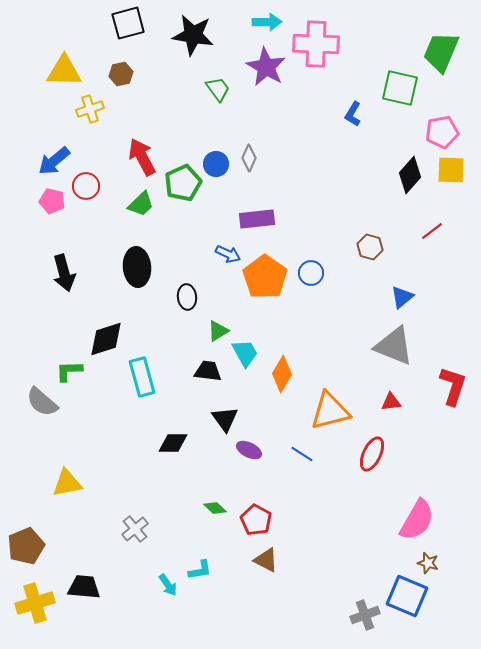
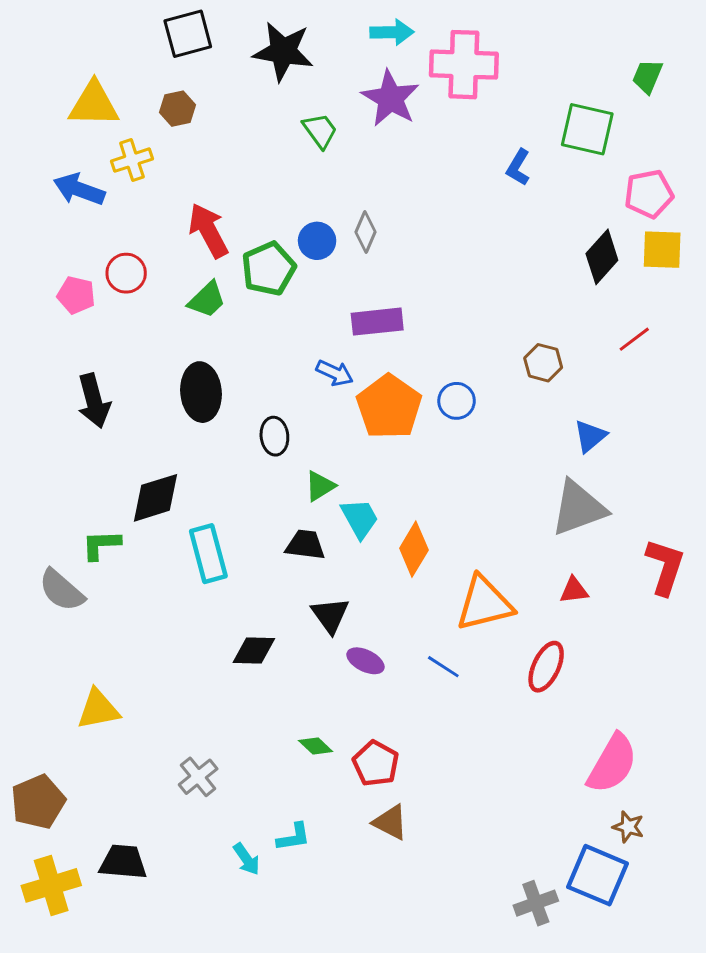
green trapezoid: (441, 52) -> (647, 76), size x0.6
blue arrow: (54, 161) -> (79, 189), moved, turned 60
gray triangle: (394, 346) -> (578, 508), turned -42

